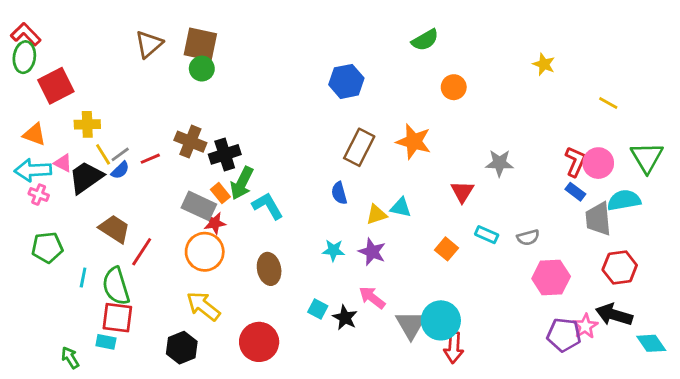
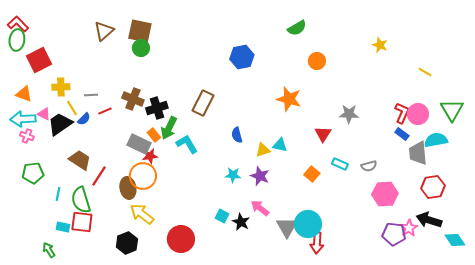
brown rectangle: (359, 147) -> (203, 103), moved
gray line: (120, 154) -> (91, 95), moved, turned 32
brown ellipse: (269, 269) -> (128, 188), moved
cyan rectangle: (106, 342) -> (63, 227), moved

